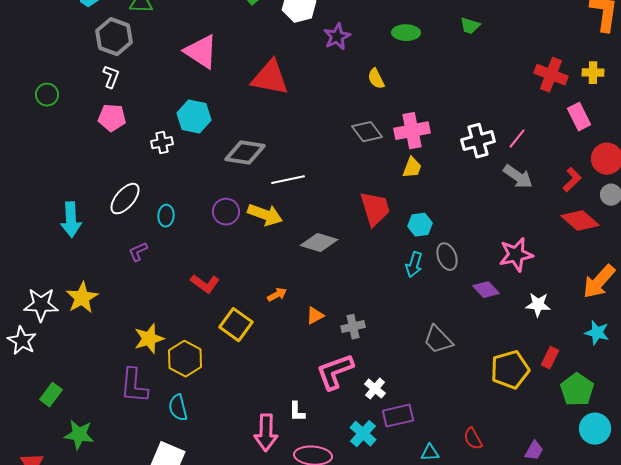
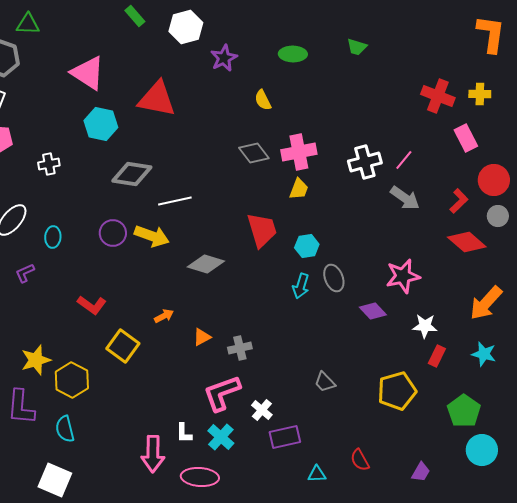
cyan hexagon: (194, 117) -> (101, 124), moved
gray trapezoid: (438, 340) -> (325, 382), moved, size x0.7
red rectangle: (550, 358) -> (437, 356), moved
cyan cross: (363, 434) -> (221, 437), moved

